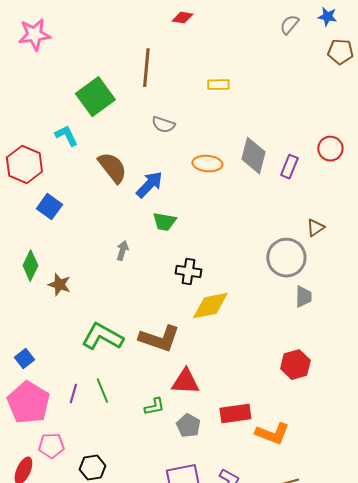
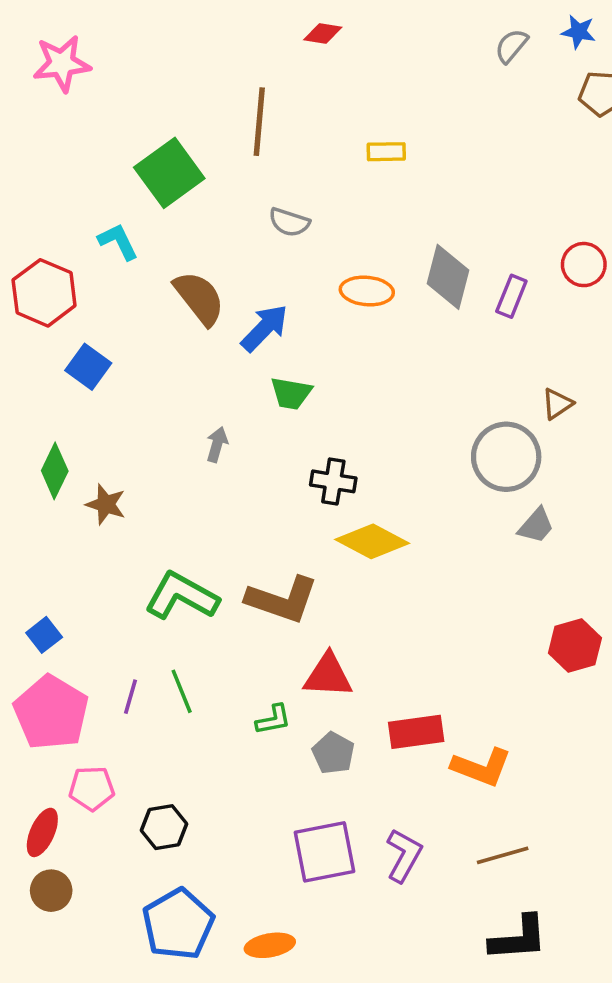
gray trapezoid: (303, 297) -> (536, 526), turned 40
yellow diamond: (210, 306) -> (372, 541), turned 39
red hexagon: (295, 365) -> (575, 645), moved

